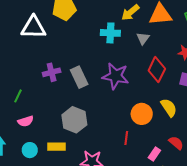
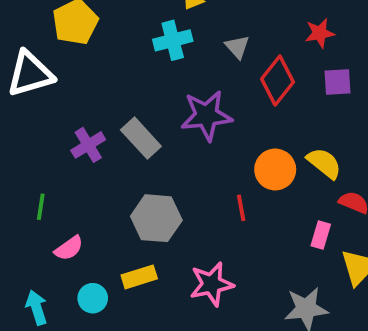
gray triangle: (143, 38) -> (237, 47), moved
red diamond: (157, 70) -> (278, 81), turned 30
yellow semicircle: (169, 108) -> (324, 163), moved
red line: (126, 138) -> (241, 208), moved

